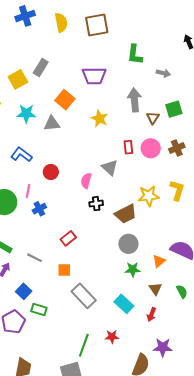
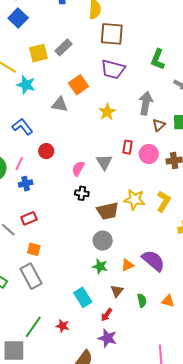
brown square: (97, 25) -> (112, 34), moved
cyan star: (26, 114) -> (26, 85), moved
red rectangle: (68, 238) -> (29, 218), moved
gray rectangle: (84, 296) -> (31, 276), moved
purple star: (163, 347) -> (107, 338), moved

